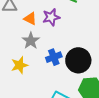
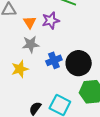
orange triangle: (30, 19) -> (30, 22), turned 32
gray star: (31, 41) -> (31, 44), turned 30

